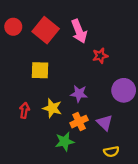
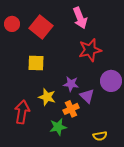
pink arrow: (79, 31) -> (80, 18), moved
red star: (100, 56) -> (90, 50), size x1.6
red arrow: (24, 110) -> (22, 112), moved, size x1.6
purple triangle: (105, 123) -> (87, 96), moved

